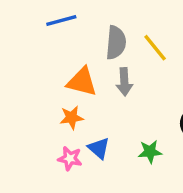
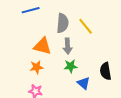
blue triangle: (99, 148) -> (84, 83), moved
green star: (150, 152) -> (71, 66), moved

